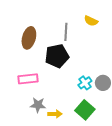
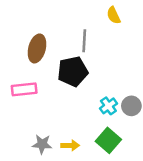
yellow semicircle: (91, 21) -> (114, 15), moved, turned 40
pink rectangle: (28, 79) -> (24, 89), moved
gray star: (38, 105) -> (42, 144), moved

